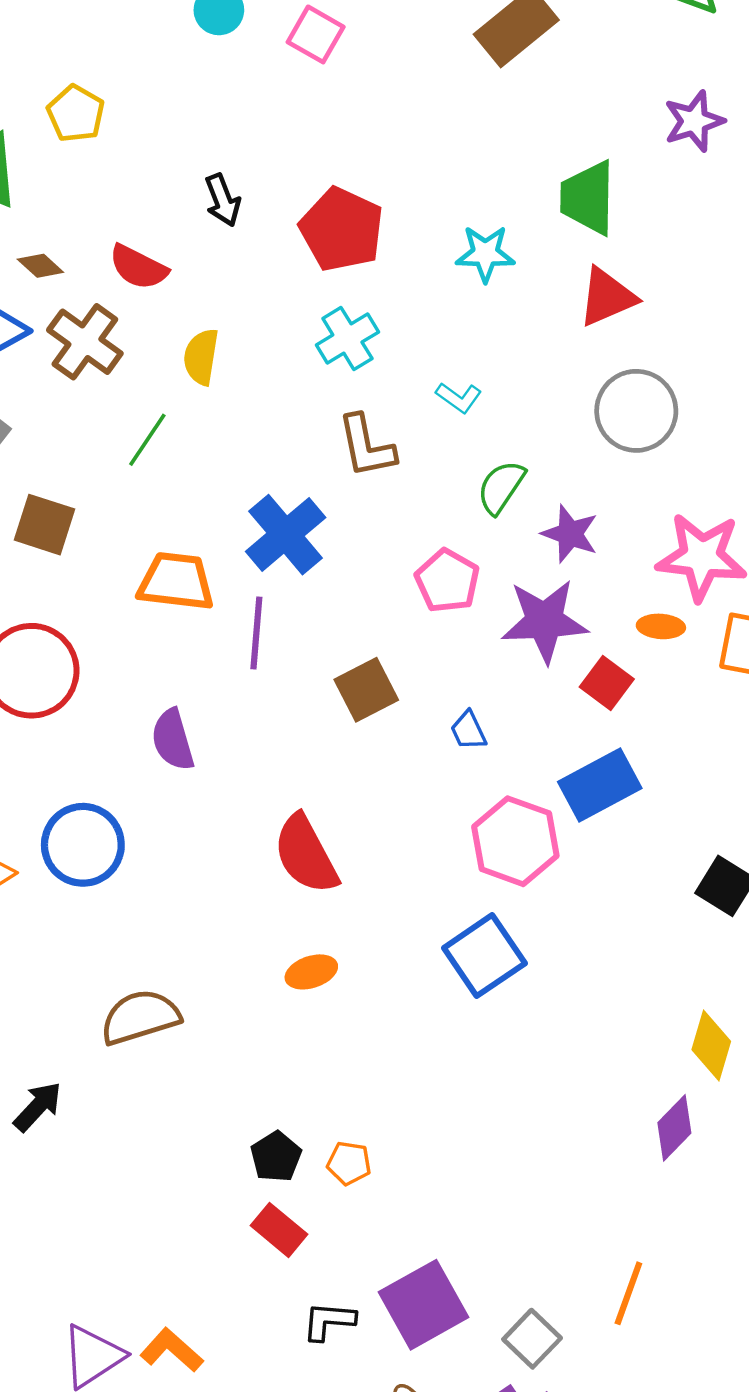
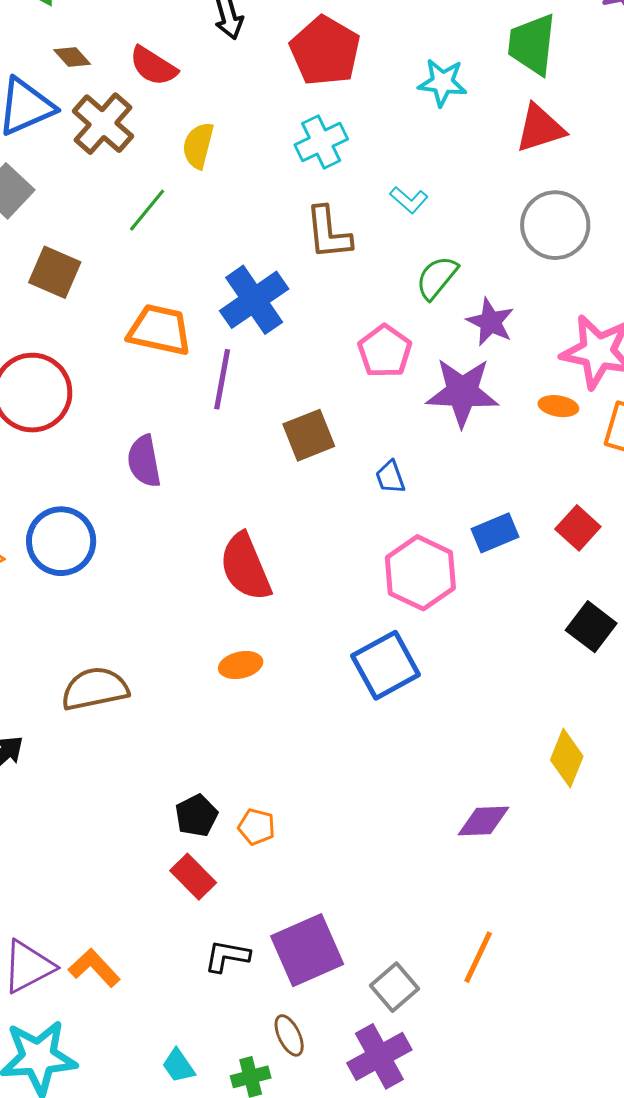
red square: (607, 683) -> (578, 528), moved
blue rectangle: (600, 785) -> (495, 533), size x0.7
purple diamond: (674, 1128) -> (484, 821), moved, turned 38

